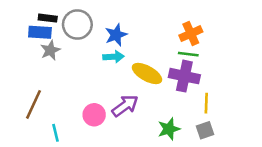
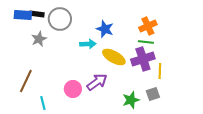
blue rectangle: (40, 32) -> (23, 15), moved
blue star: (116, 35) -> (105, 29), moved, turned -30
purple cross: (184, 76) -> (143, 59), turned -30
yellow line: (206, 103) -> (160, 71), moved
gray square: (205, 130) -> (153, 94), moved

